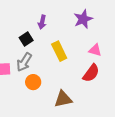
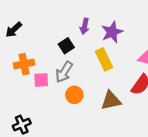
purple star: (83, 19) -> (112, 32), moved
brown triangle: (63, 99) -> (111, 101), moved

